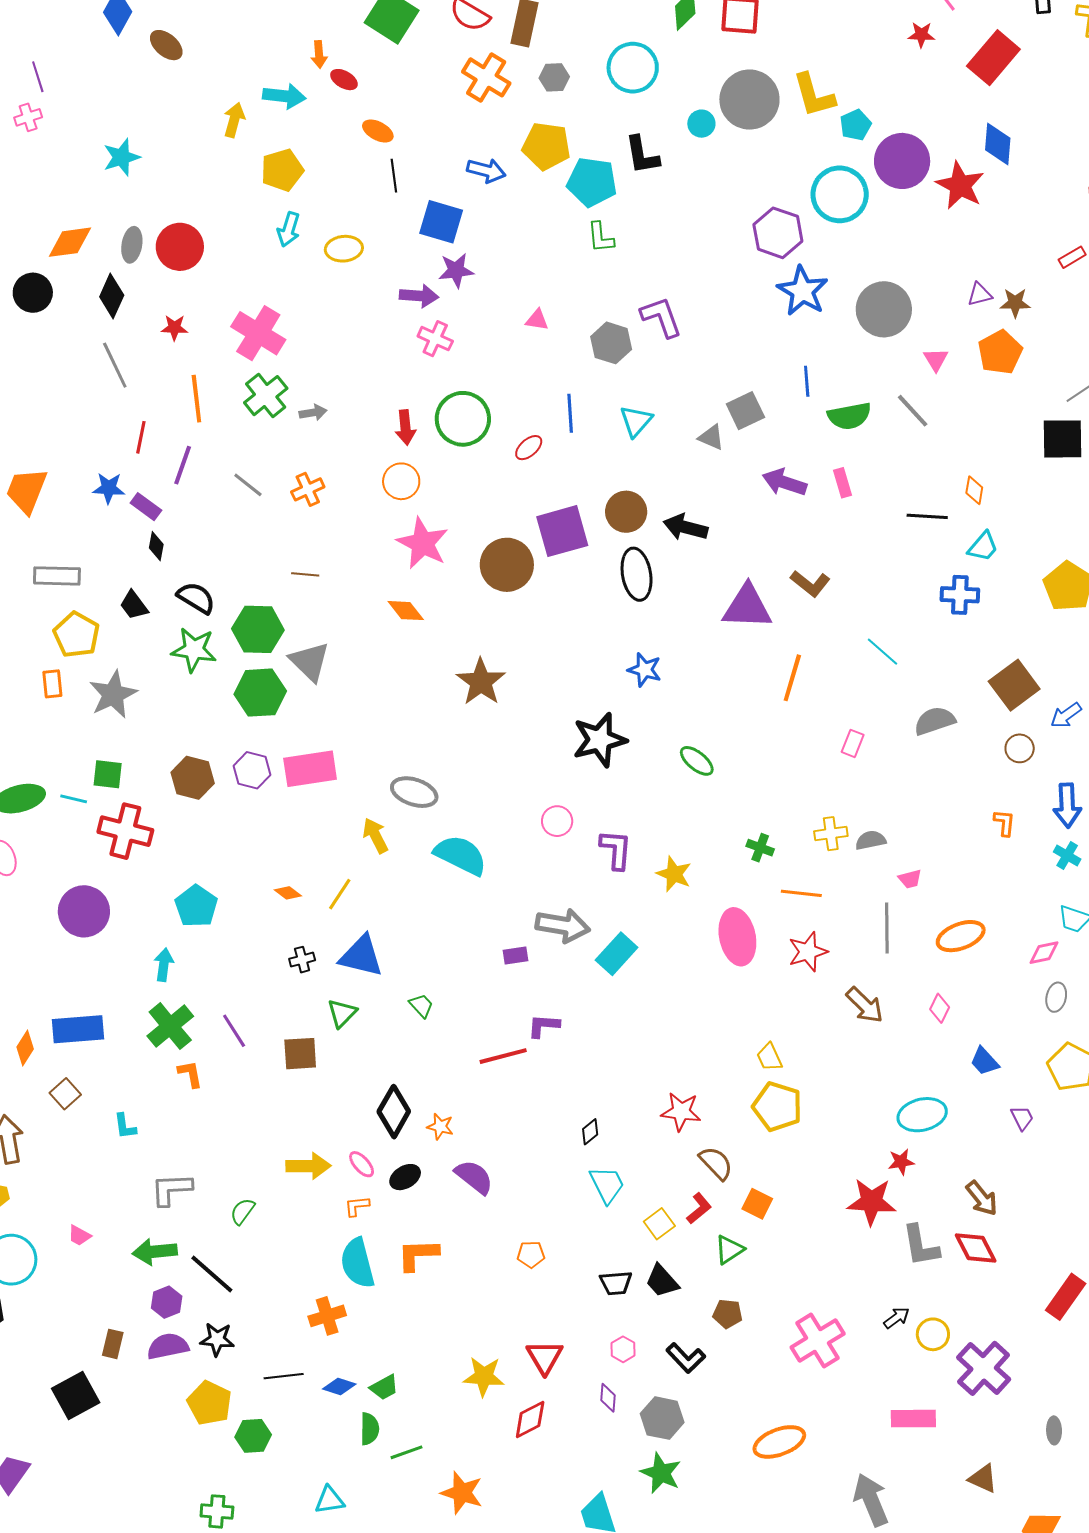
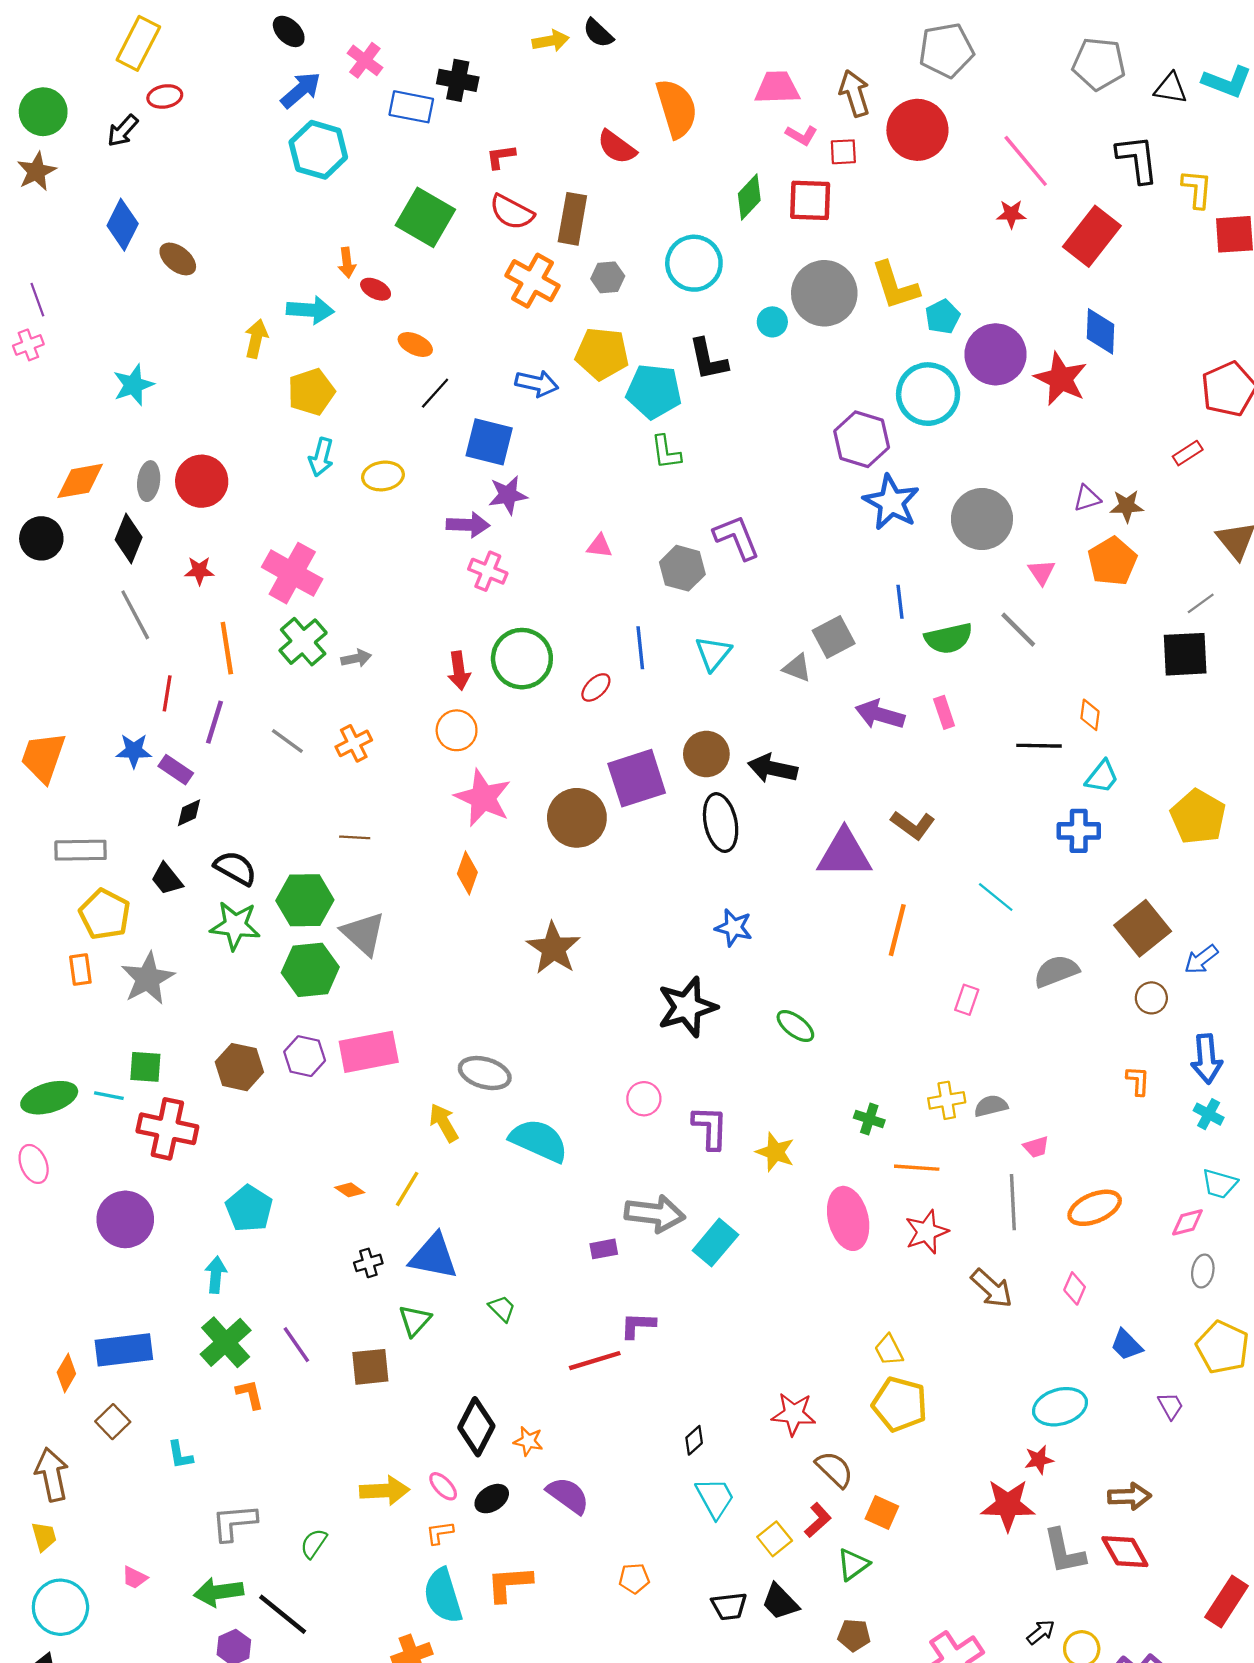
black line: (394, 176) -> (435, 393), turned 52
black diamond: (156, 546) -> (189, 813), turned 56
orange diamond: (406, 611) -> (467, 873), turned 60
brown arrow: (982, 1198) -> (1129, 1496), turned -51

